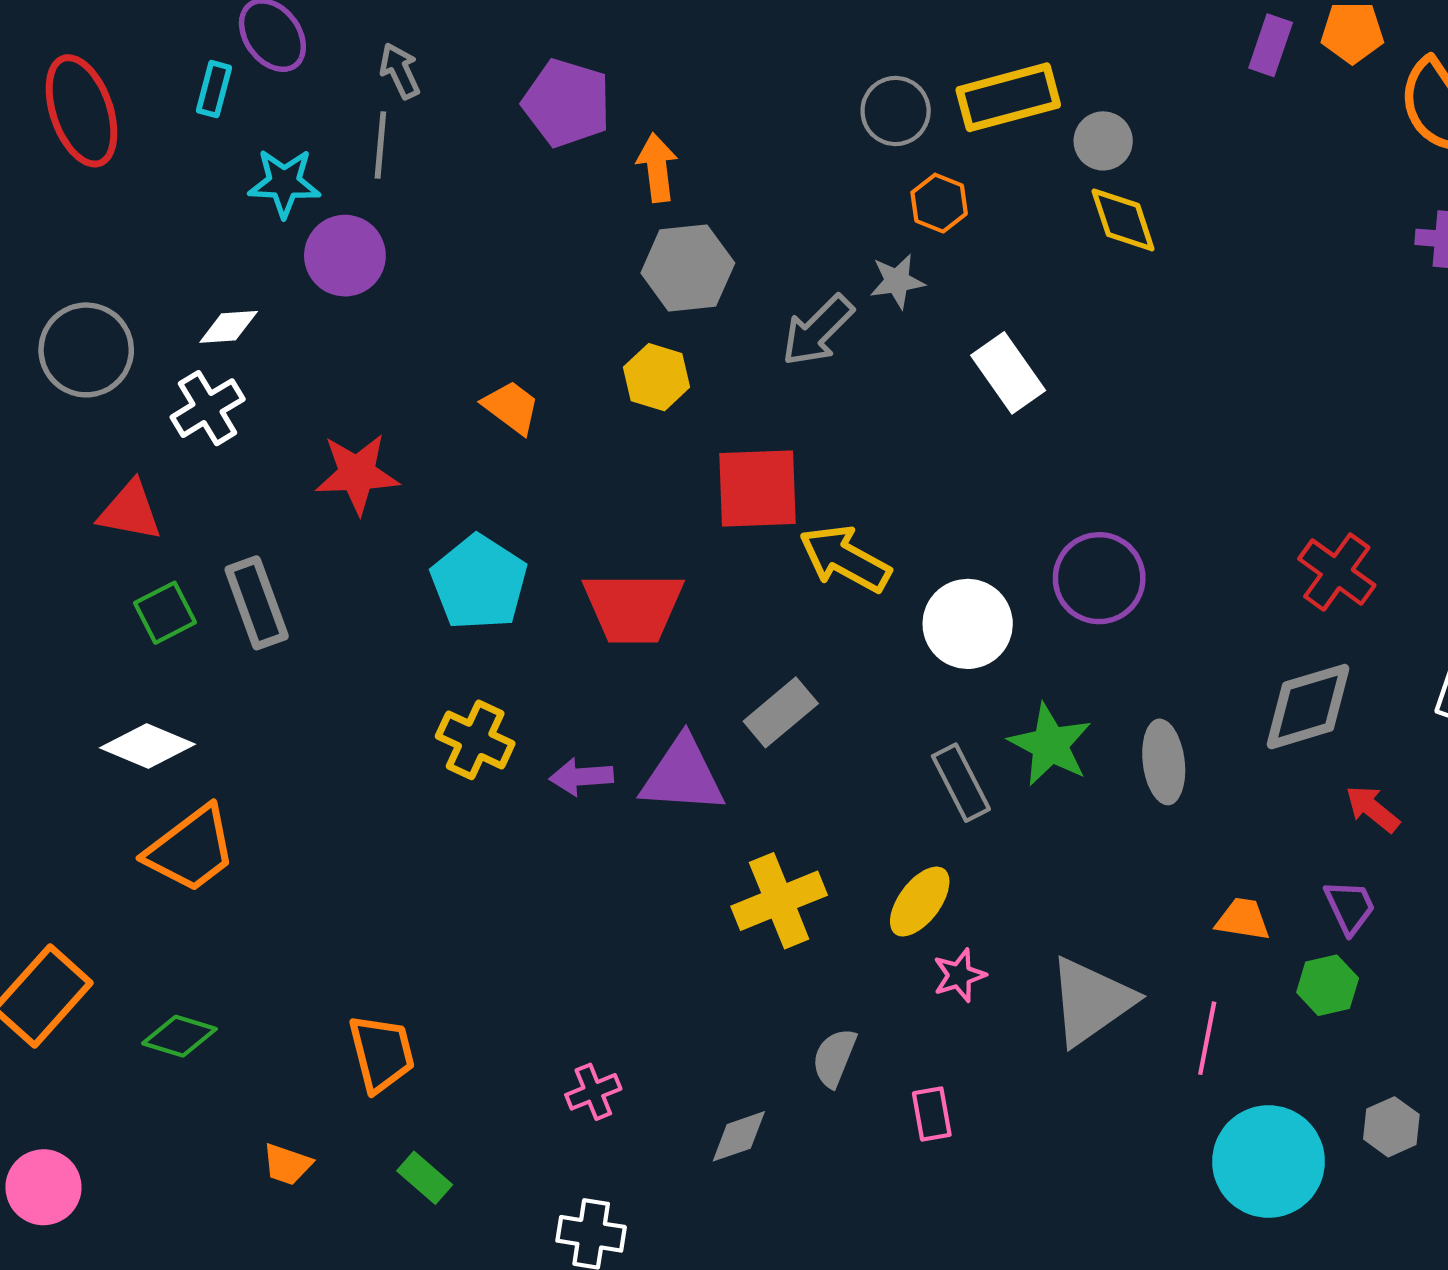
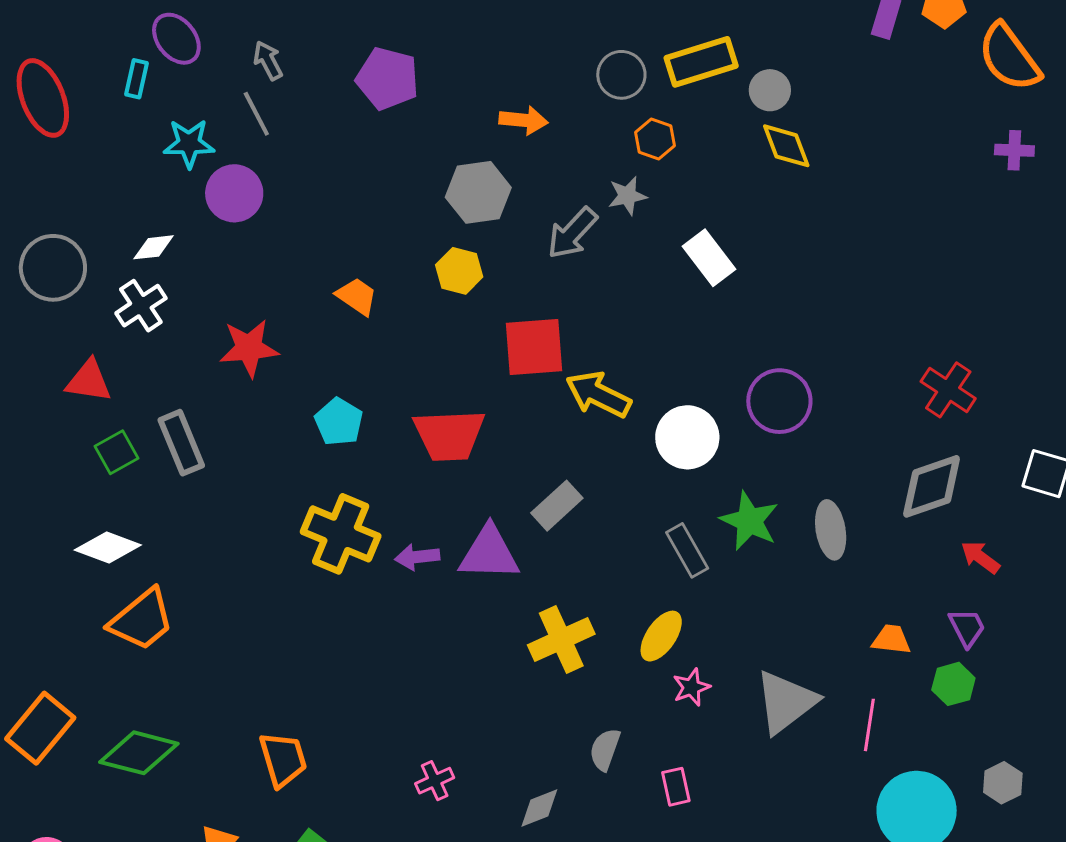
gray line: (380, 145) -> (256, 114), turned -30
orange arrow: (657, 168) -> (524, 120), moved, turned 105
cyan pentagon: (479, 582) -> (339, 422), size x0.7
yellow cross: (475, 740) -> (341, 534), size x1.4
green diamond: (179, 1036) -> (139, 753), size x1.5

